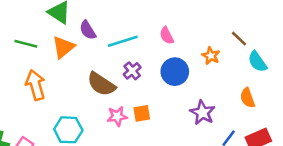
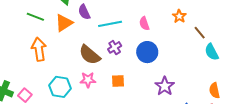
orange star: (211, 56) -> (179, 16), moved
orange semicircle: (247, 98) -> (214, 91), moved
pink star: (117, 116) -> (88, 80), moved

